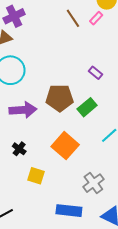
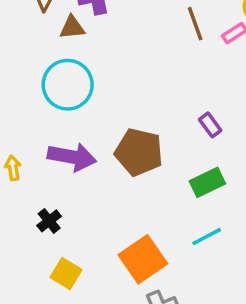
green rectangle: (87, 107) -> (207, 182), moved
orange square: (65, 146) -> (143, 259), moved

